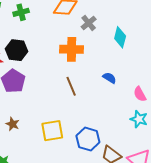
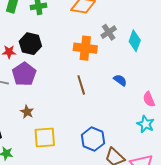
gray cross: (89, 23) -> (109, 32), moved
brown star: (13, 124) -> (27, 112), moved
yellow square: (52, 131) -> (45, 137), moved

